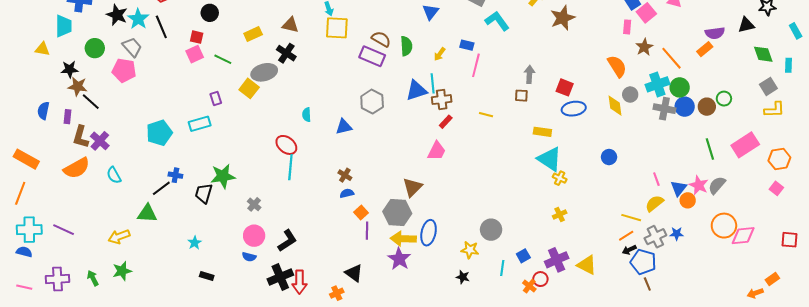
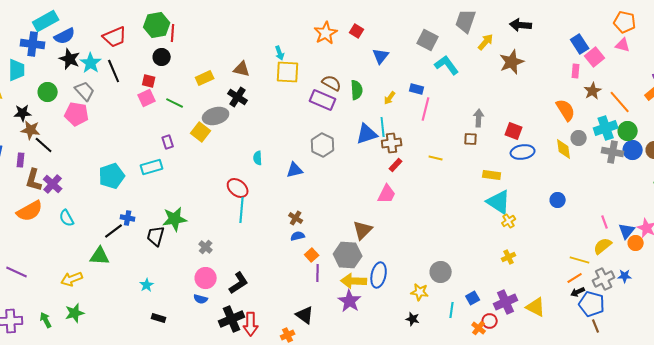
yellow cross: (560, 178) -> (509, 221), turned 32

